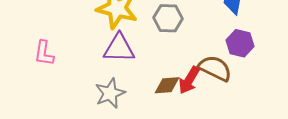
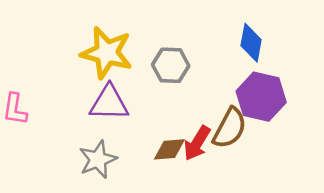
purple hexagon: (240, 43) -> (261, 97), size x1.4
brown semicircle: (215, 68) -> (230, 128), turned 92

